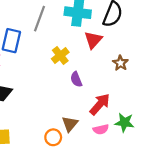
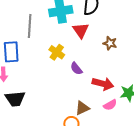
red arrow: (100, 104) -> (103, 84), turned 80
brown triangle: (70, 124) -> (82, 108), turned 42

